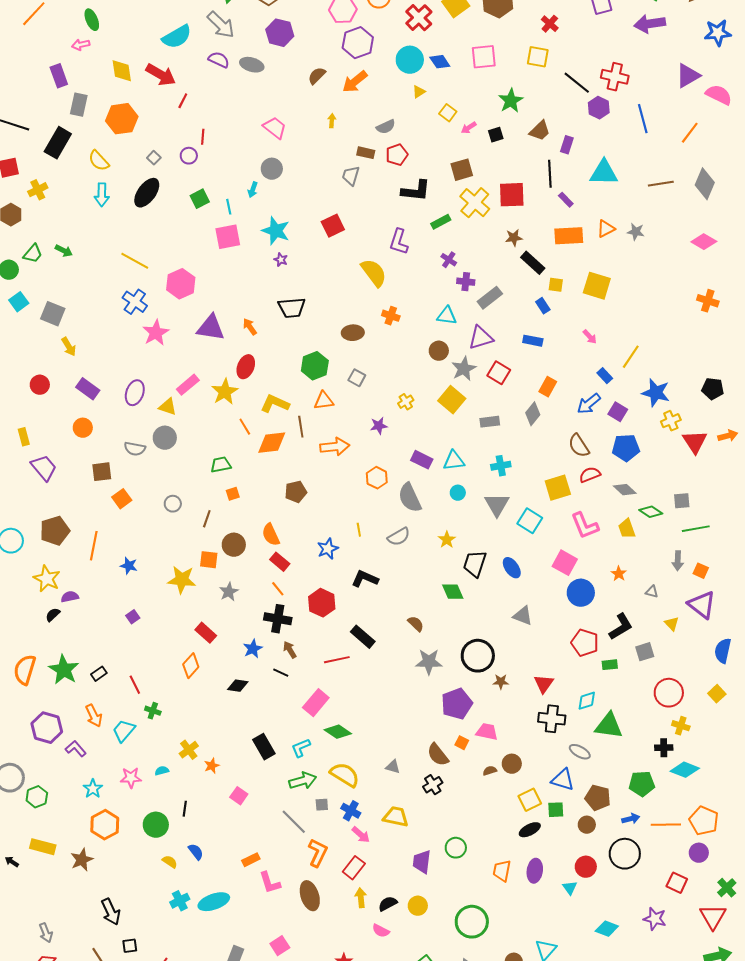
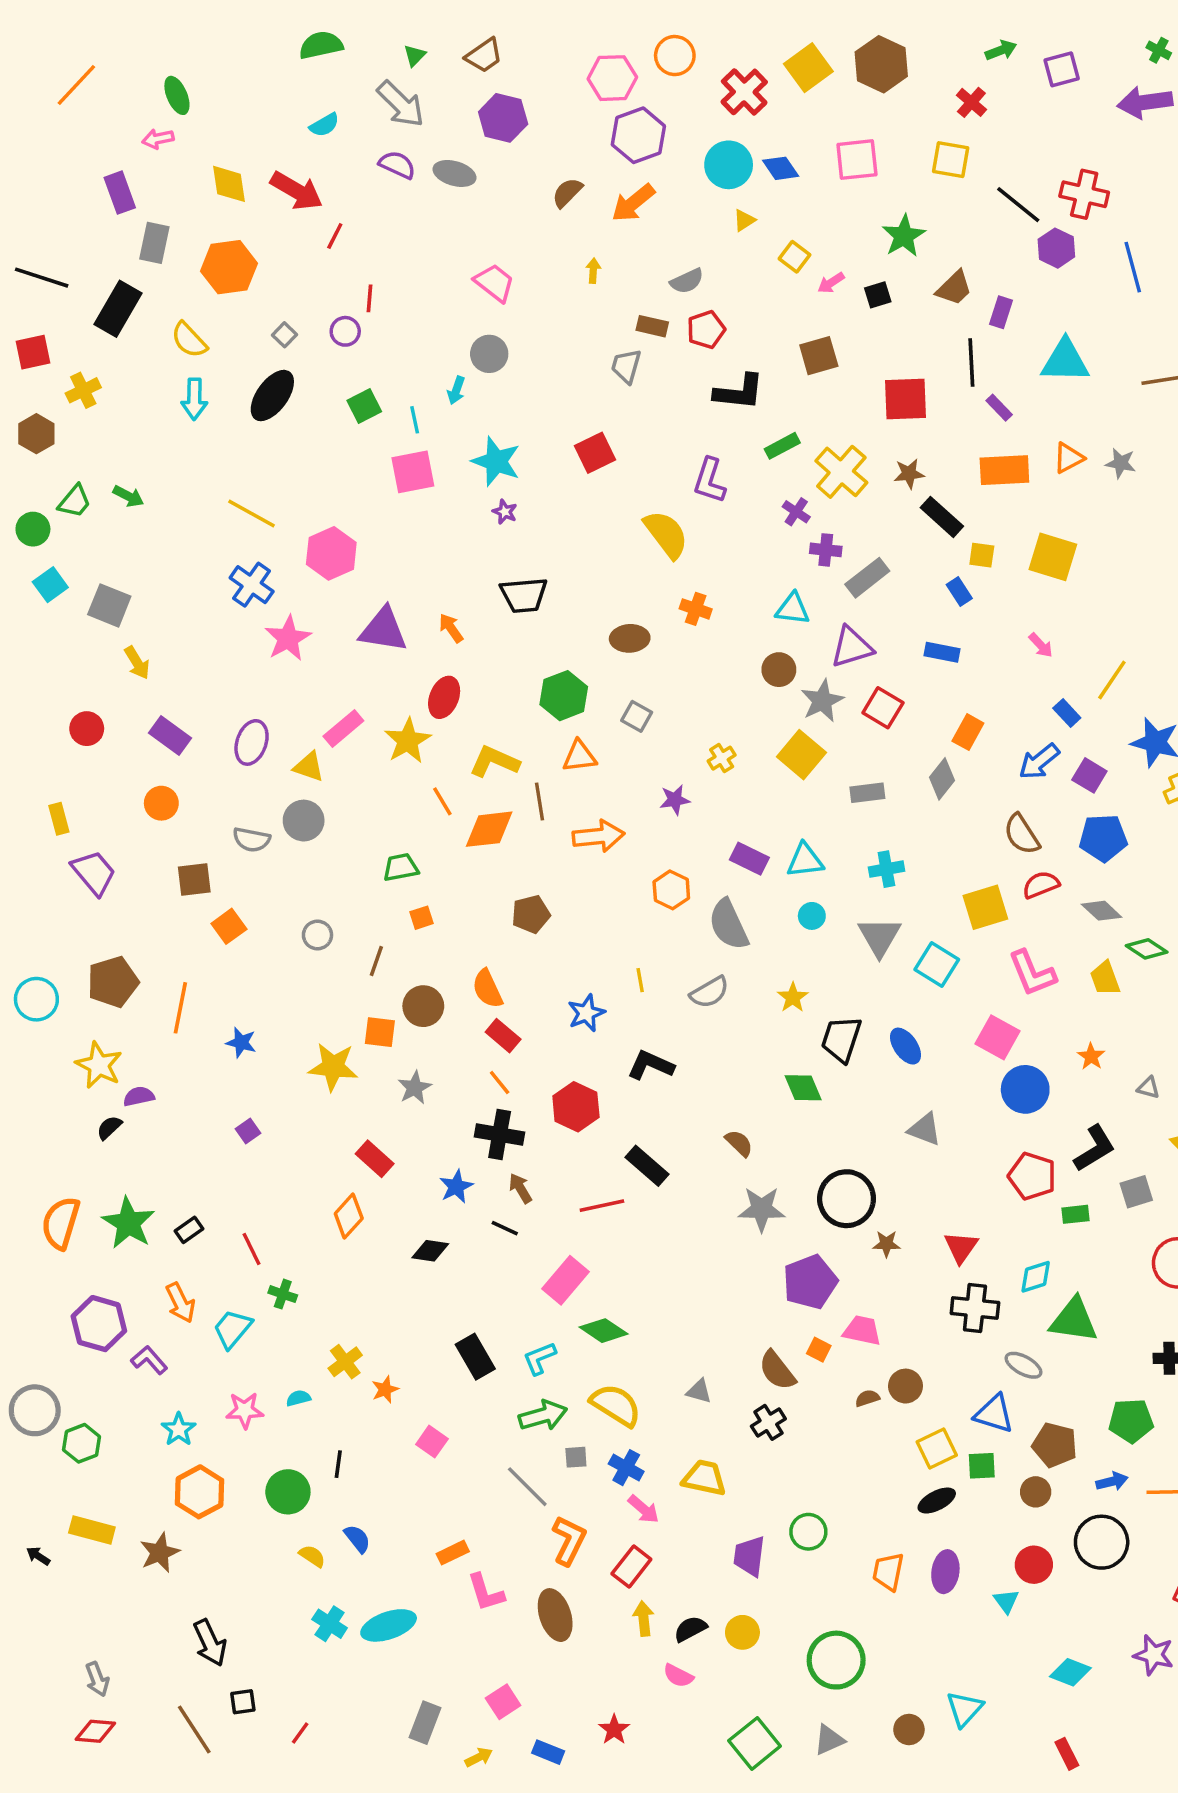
cyan semicircle: (177, 37) -> (324, 125), size x0.6
yellow cross: (475, 203) -> (841, 472), moved
cyan cross: (180, 901) -> (330, 1624), turned -30

